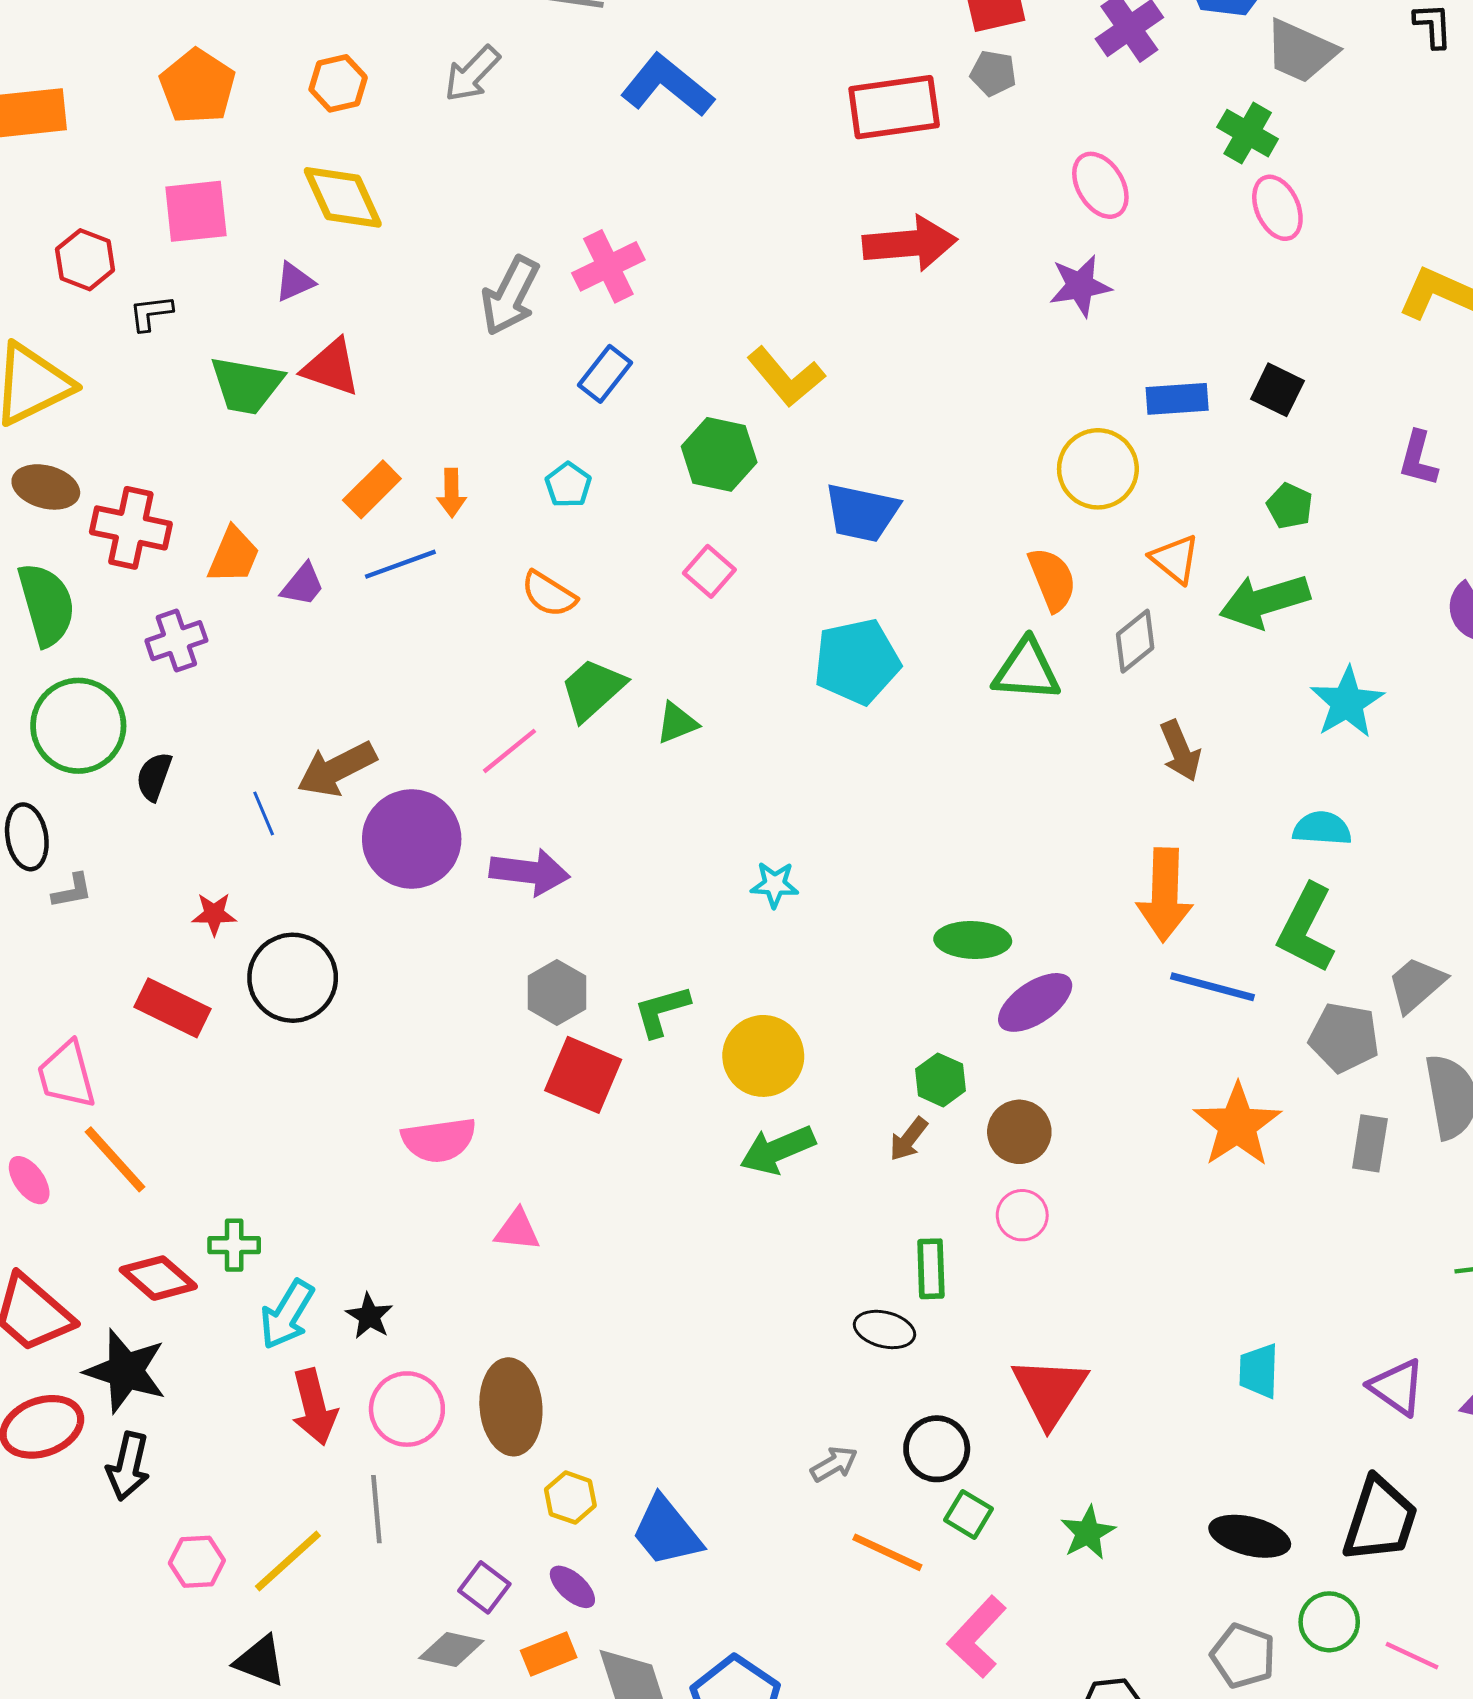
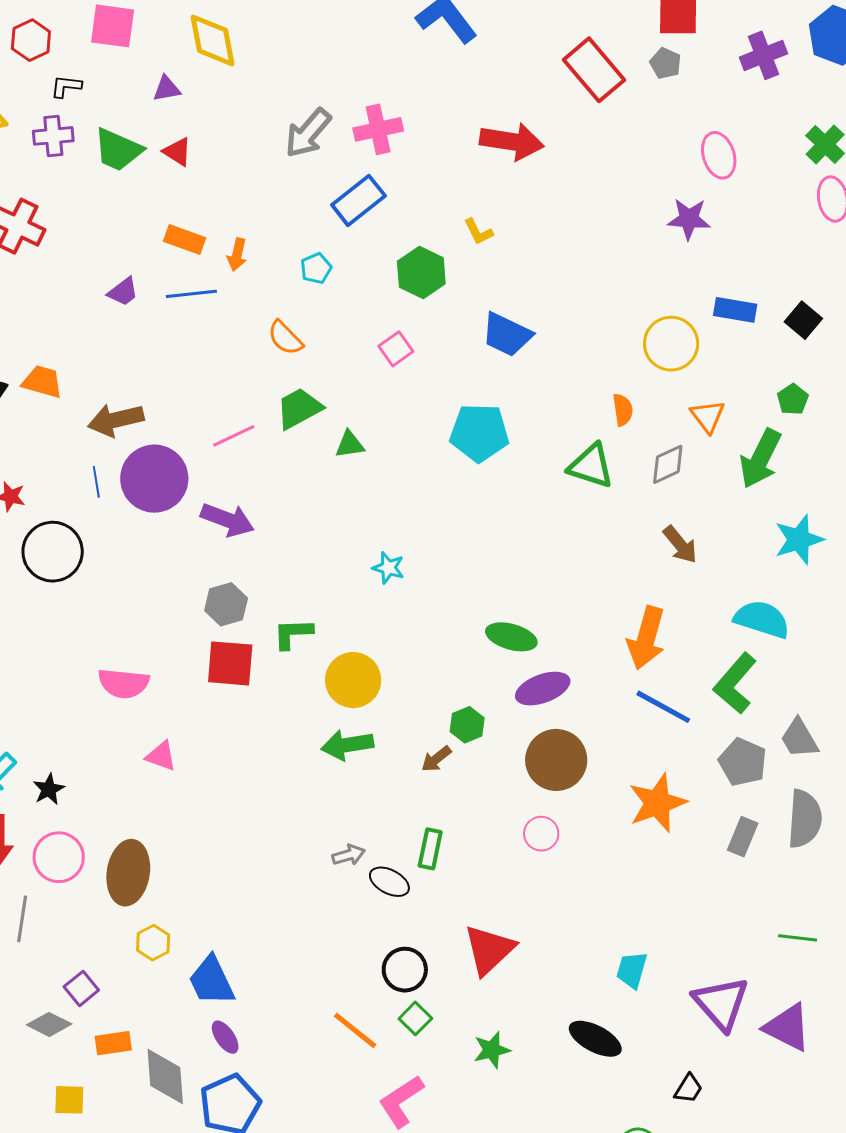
red rectangle: (894, 107) -> (594, 70), turned 44
red arrow: (910, 243) -> (512, 141), moved
red triangle: (331, 367) -> (177, 152), size x0.7
blue rectangle: (605, 374) -> (358, 200), size x1.4
yellow L-shape: (786, 377) -> (478, 232), size x0.6
orange rectangle: (372, 489) -> (185, 239), turned 51
orange trapezoid: (234, 555) -> (42, 382), moved, turned -111
orange semicircle: (1052, 579) -> (623, 410), size x0.7
green arrow: (1264, 601) -> (760, 459), turned -60
purple cross: (176, 641) -> (53, 136), moved
brown arrow: (1180, 751) -> (680, 545), turned -30
blue line: (264, 813) -> (96, 482), moved
cyan semicircle: (1322, 828) -> (762, 619), size x1.4
gray trapezoid: (1416, 984) -> (799, 738), turned -93
red square: (583, 1075) -> (230, 663), turned -32
brown circle: (1019, 1132) -> (556, 760), moved, size x1.4
pink circle: (1022, 1215) -> (541, 834), moved
purple triangle: (1397, 1387) -> (721, 1003), size x1.4
gray arrow: (834, 1464) -> (349, 855), moved
black trapezoid: (1380, 1520) -> (688, 1089), size x0.5
black ellipse: (1250, 1536) -> (595, 1039), moved
purple ellipse: (572, 1587) -> (225, 1037), moved

